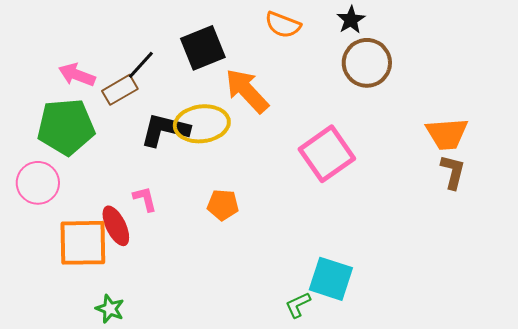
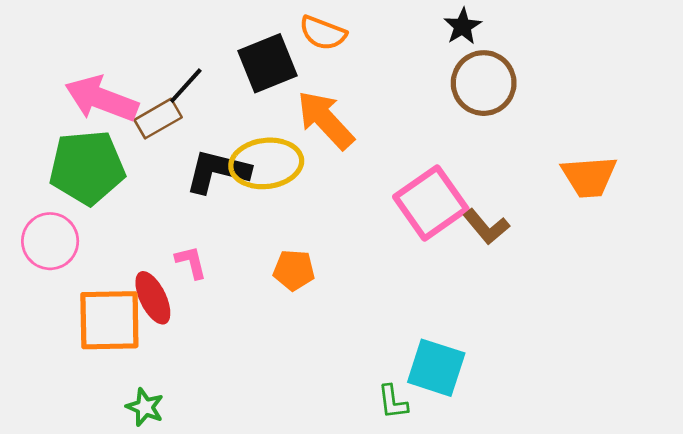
orange semicircle: (283, 25) -> (323, 33), moved
pink arrow: (77, 75) -> (101, 99), size x1.5
brown L-shape: (453, 172) -> (486, 227), moved, turned 126
green L-shape: (298, 305) -> (393, 402), turned -72

